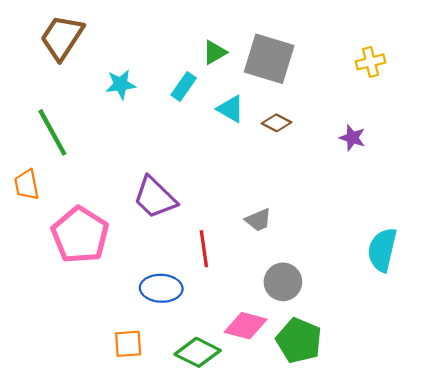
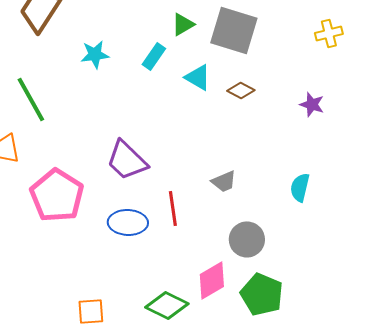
cyan semicircle: (382, 250) -> (300, 187), moved, size x0.7
blue ellipse: (161, 288) -> (128, 222), moved
pink diamond: (246, 326) -> (212, 280), turned -45
orange square: (128, 344) -> (91, 311), moved

